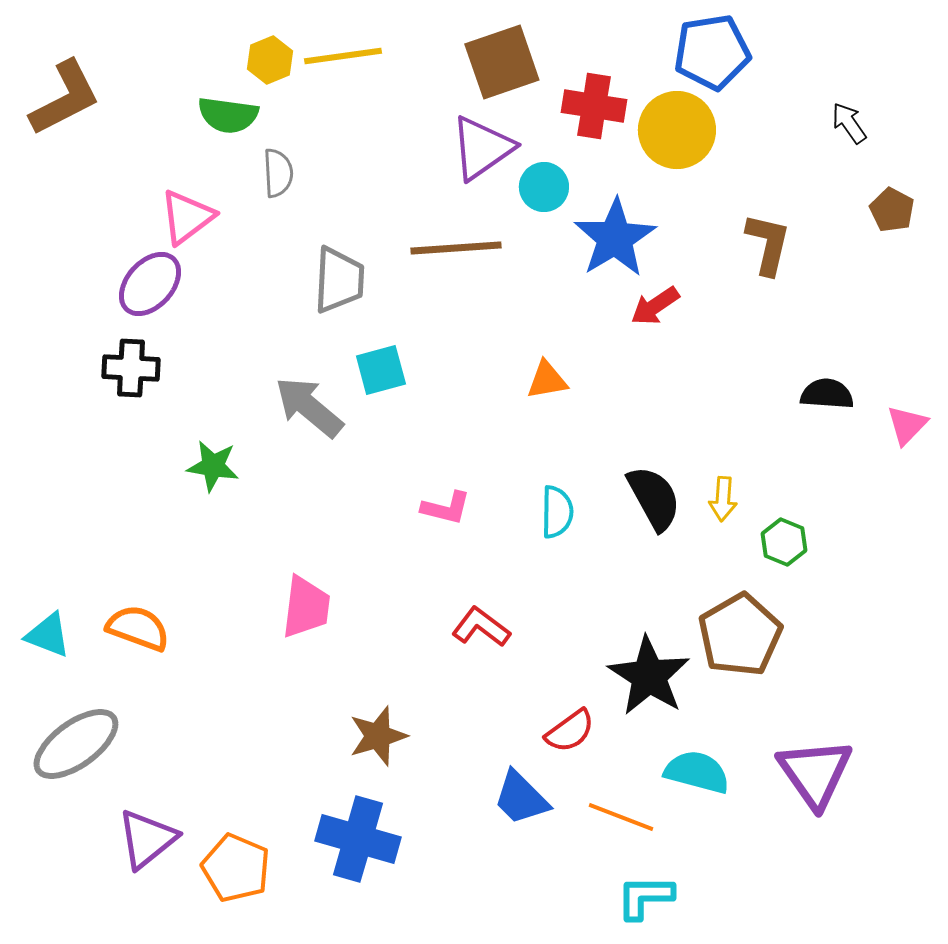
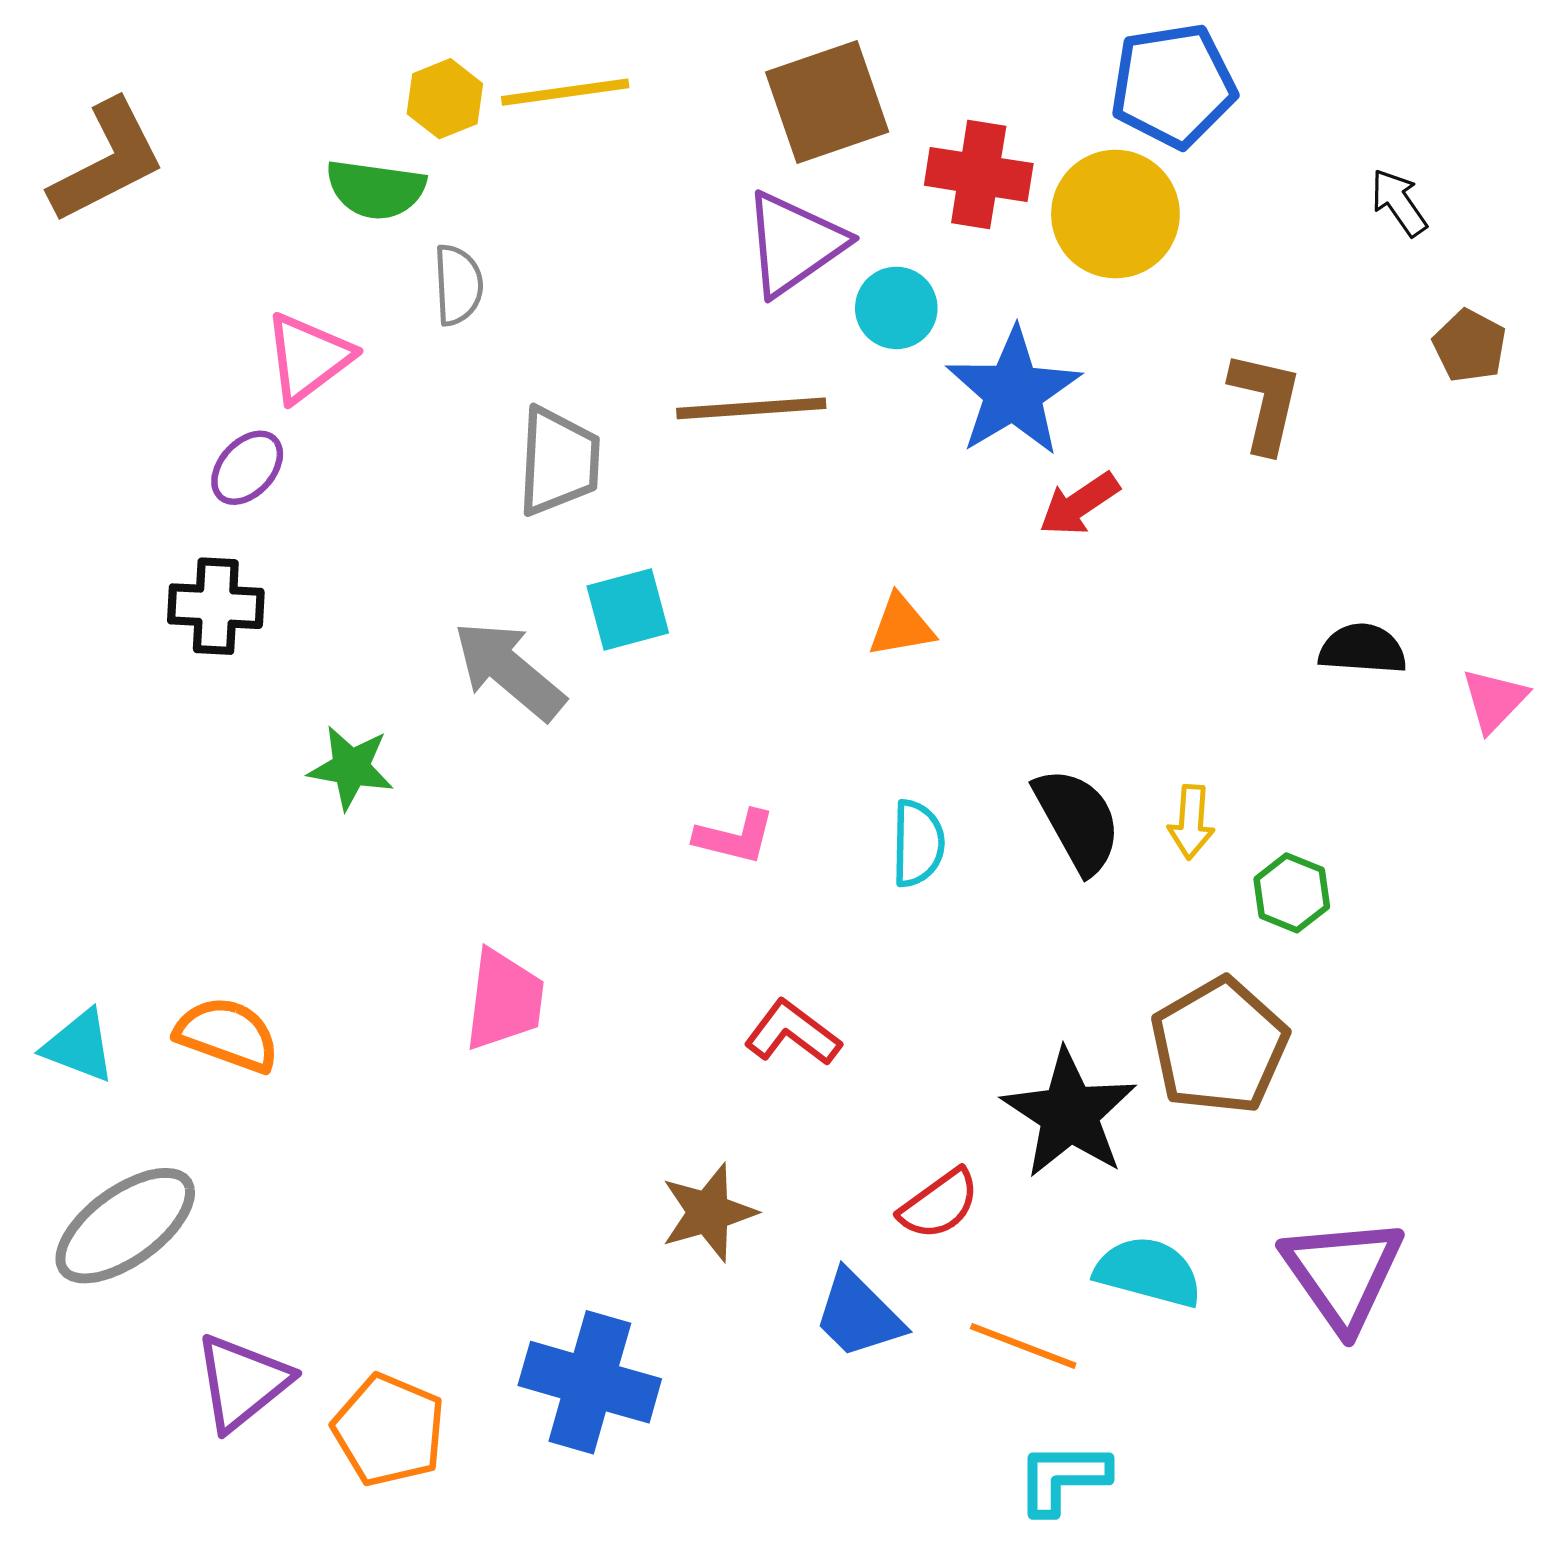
purple ellipse: (150, 284) -> (247, 468), size x0.7
brown star: (378, 736) -> (708, 1212), moved

